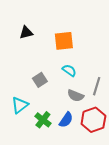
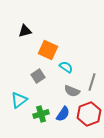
orange square: (64, 41) -> (48, 50), moved, turned 30
green cross: (43, 120) -> (41, 114), turned 35

